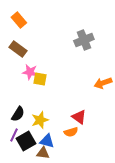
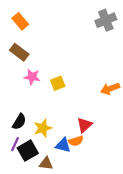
gray cross: (84, 40) -> (106, 20), moved
yellow square: (40, 79) -> (58, 83), moved, turned -32
red triangle: (79, 117) -> (84, 125), turned 42
blue triangle: (47, 141) -> (63, 145), moved

